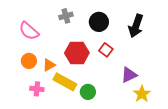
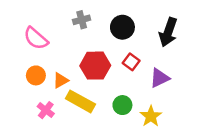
purple triangle: (129, 75) -> (160, 78), moved
pink cross: (37, 89) -> (46, 110), turned 32
green circle: (88, 92) -> (122, 105), moved
yellow star: (142, 94) -> (151, 116), moved

